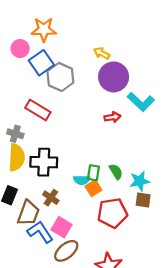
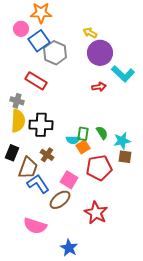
pink square: (62, 227) -> (69, 180), moved

